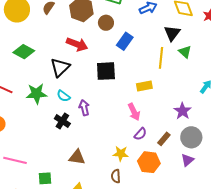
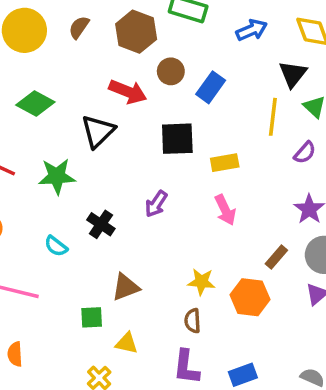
brown circle: (106, 23) -> (171, 71), moved
yellow rectangle: (144, 86) -> (225, 163), moved
cyan semicircle: (63, 96) -> (56, 246), moved
purple arrow: (84, 108) -> (156, 204), moved, turned -133
purple semicircle: (140, 134) -> (305, 153), moved
brown triangle: (77, 157) -> (126, 287), turned -30
green square: (45, 178) -> (92, 317), moved

